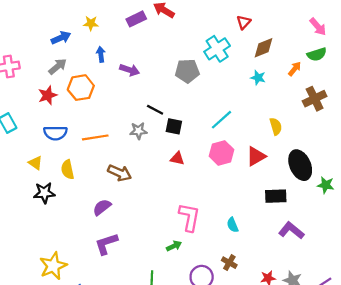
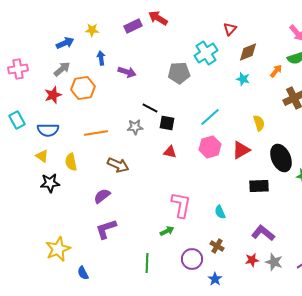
blue semicircle: (55, 133) -> (48, 130), moved
purple L-shape: (291, 230) -> (263, 233), moved

